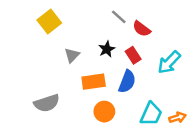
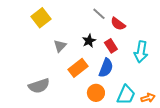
cyan arrow: (169, 62) -> (141, 52), turned -35
orange rectangle: (94, 82) -> (78, 68), turned -30
orange circle: (104, 112) -> (96, 93), moved

